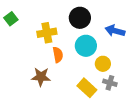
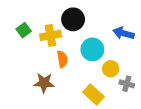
black circle: (80, 18) -> (73, 19), moved
green square: (11, 19) -> (24, 30), moved
gray cross: (110, 83) -> (127, 84), moved

